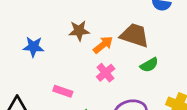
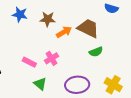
blue star: (33, 47) -> (20, 15), moved
pink cross: (106, 73) -> (52, 58), moved

